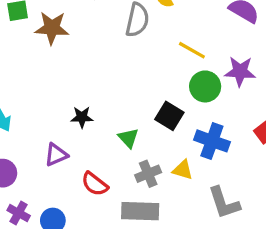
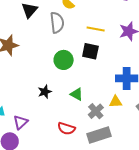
green circle: (205, 86) -> (64, 60), moved
black square: (169, 116) -> (90, 51), moved
purple triangle: (56, 155) -> (21, 122), moved

